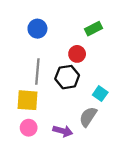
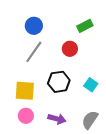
gray line: (37, 72) -> (34, 52), moved, turned 30
black hexagon: (67, 77) -> (59, 82), moved
gray semicircle: (88, 117) -> (90, 120), moved

